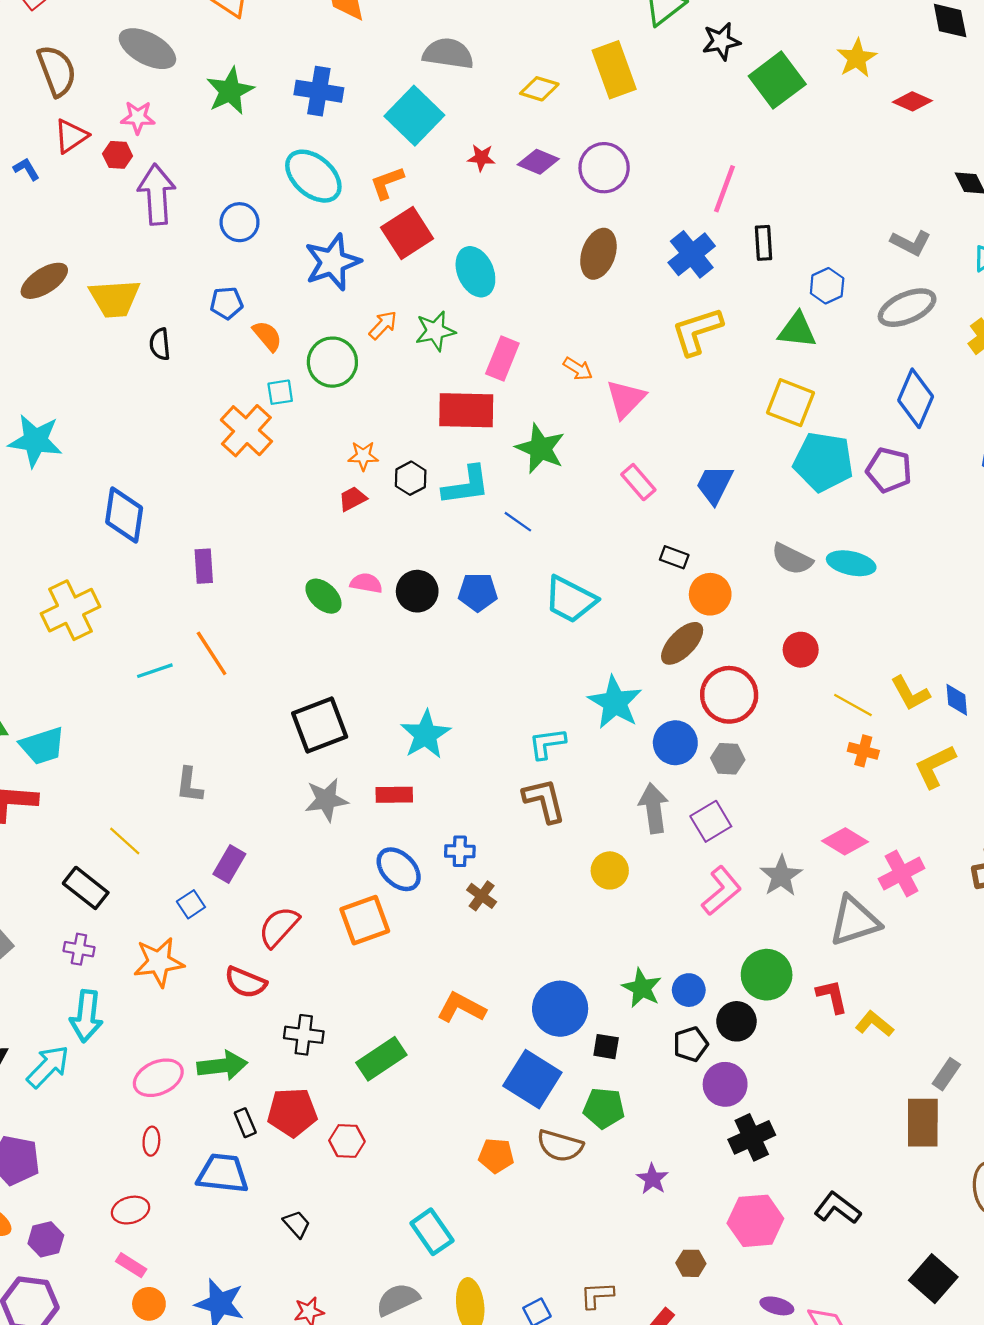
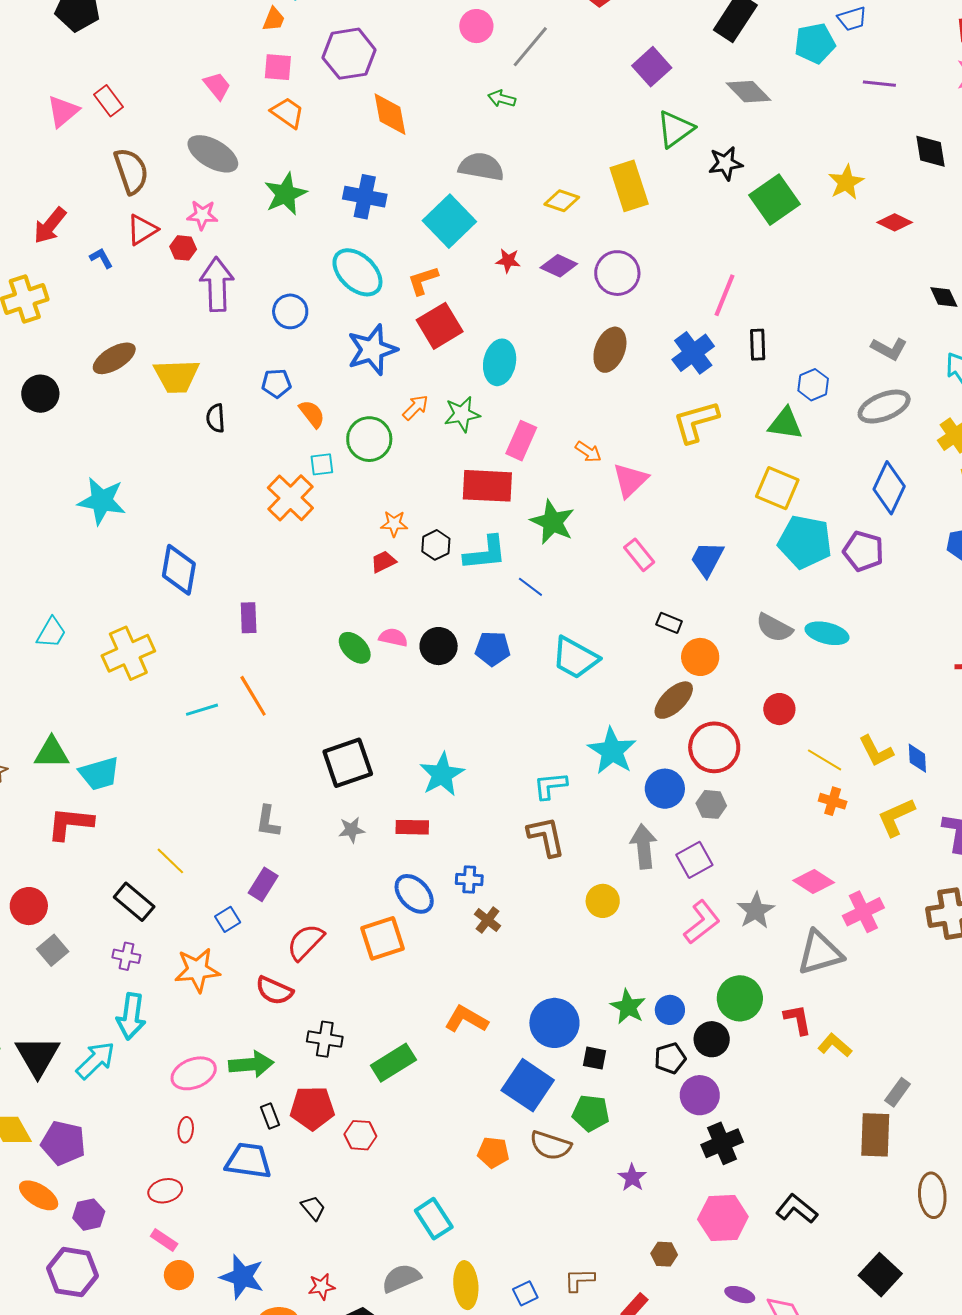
cyan ellipse: (475, 272) -> (500, 362), turned 33
gray L-shape: (189, 785) -> (268, 822), moved
gray star: (326, 800) -> (351, 830), size x0.7

